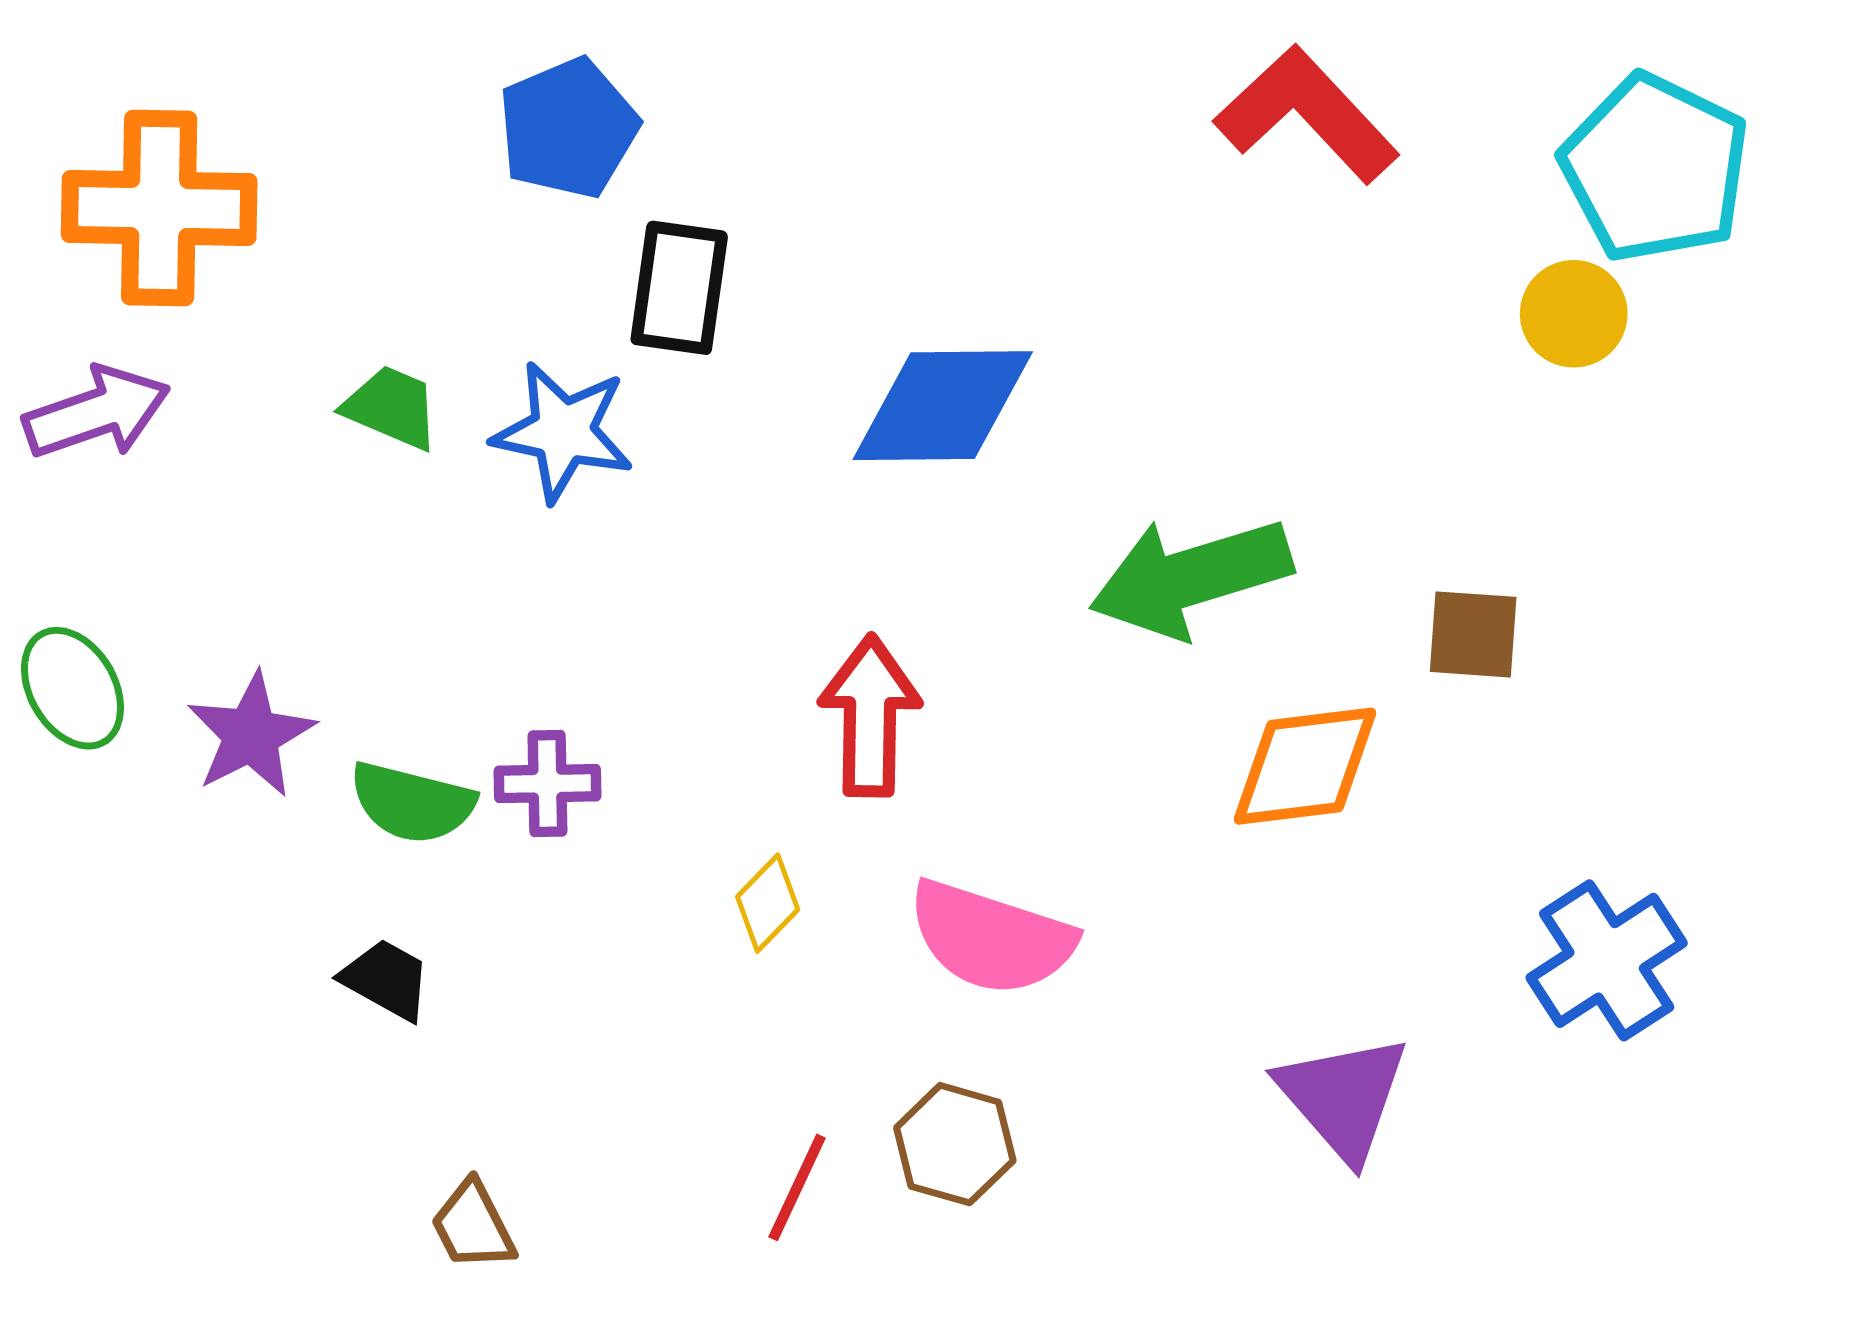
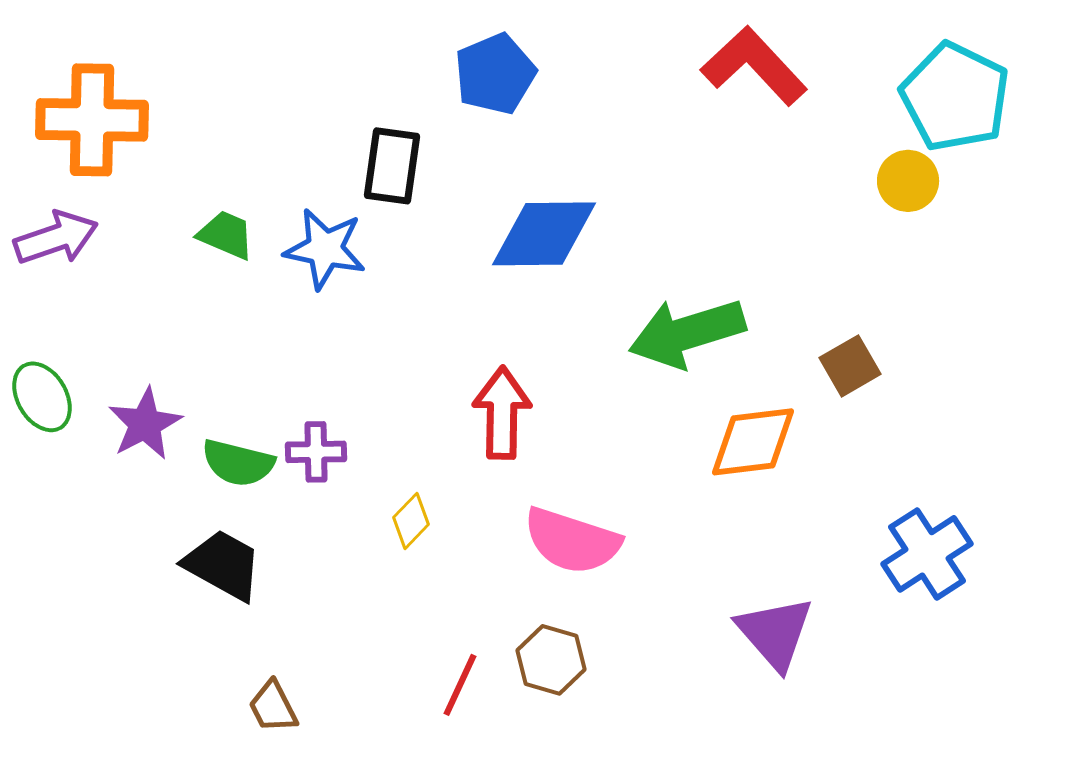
blue pentagon: (568, 128) -> (495, 74), moved
brown square: (1473, 634) -> (850, 366), turned -34
yellow diamond: (768, 903) -> (411, 521), moved
black trapezoid: (386, 979) -> (223, 565), size x1.5

